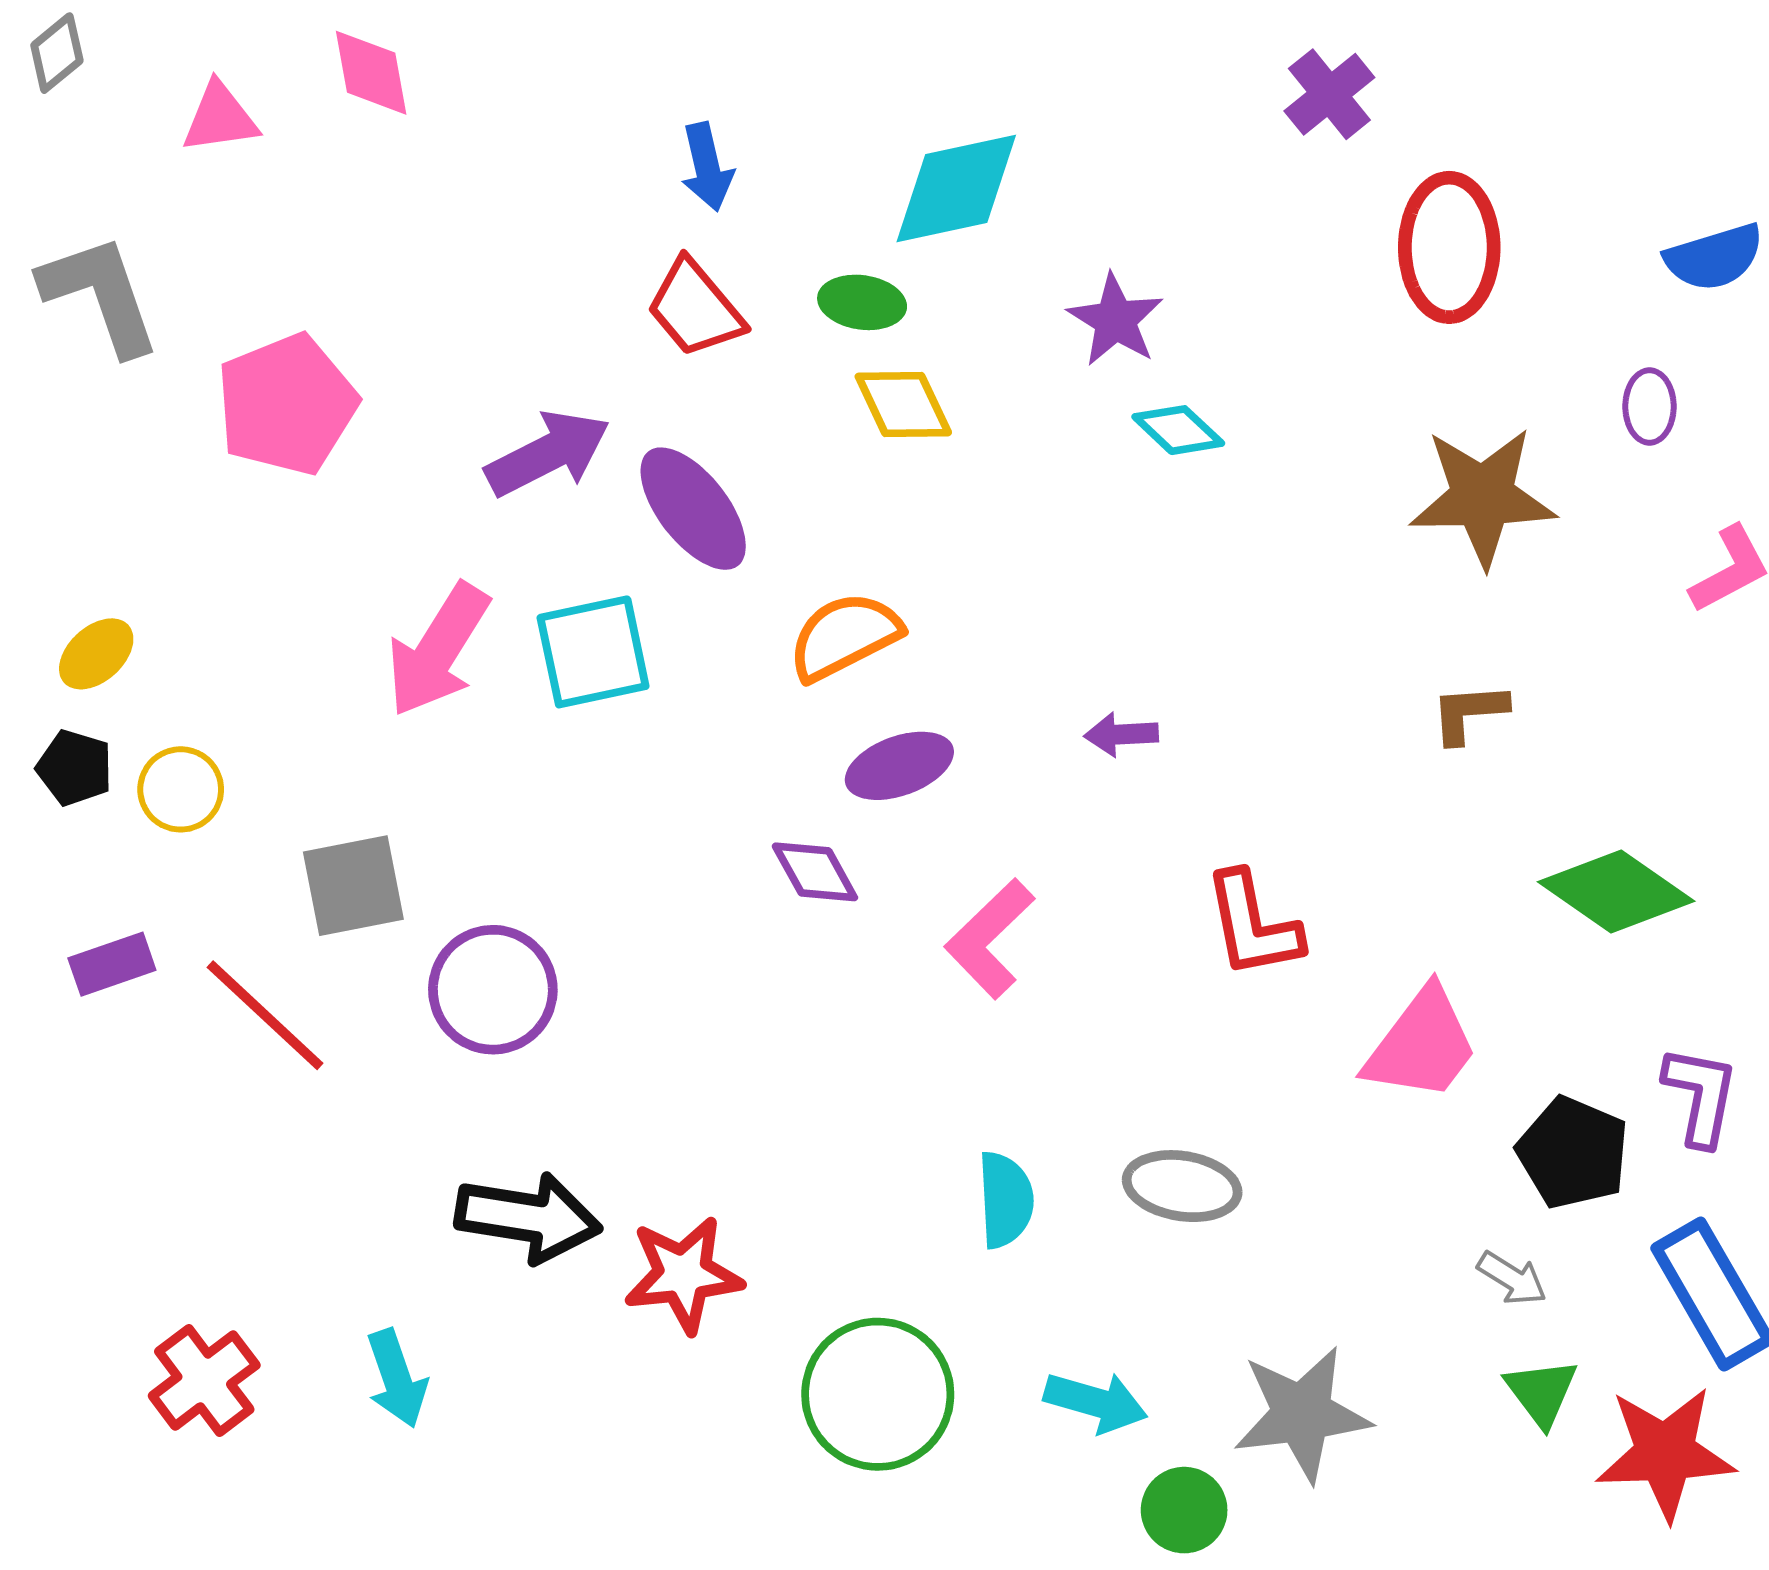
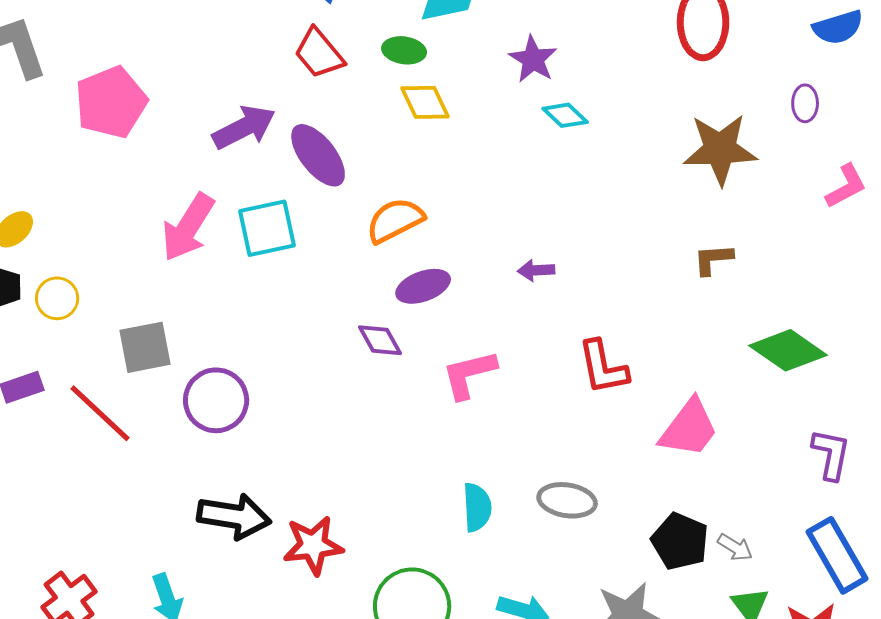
pink L-shape: (990, 939) -> (469, 374), turned 30
black pentagon: (1573, 1153) -> (680, 541), moved

